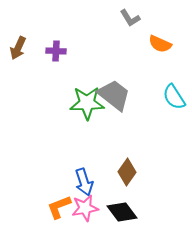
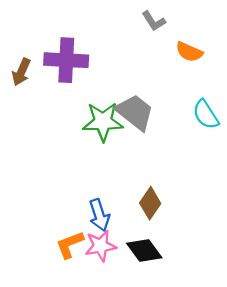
brown arrow: (18, 48) -> (21, 72), moved
purple cross: (56, 51) -> (66, 60), size x1.8

